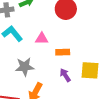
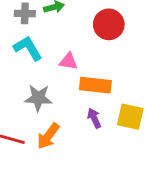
orange rectangle: (63, 52) -> (95, 85), size x1.5

